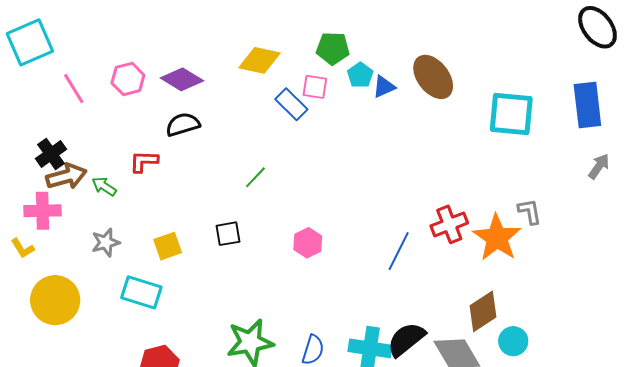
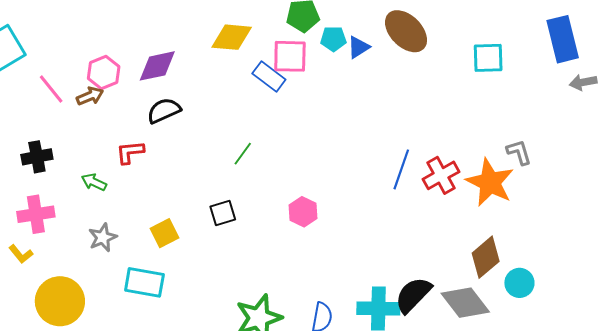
cyan pentagon: (360, 75) -> (333, 39), turned -30
purple diamond: (182, 79) -> (157, 66), turned -36
pink square: (315, 87) -> (290, 56), size x1.4
cyan square: (511, 114) -> (488, 58), size x0.7
black cross: (51, 154) -> (37, 157), turned 32
gray arrow: (599, 166) -> (583, 82), moved, turned -128
brown arrow: (66, 176) -> (90, 96), moved, size x0.7
blue line: (399, 251) -> (401, 169), moved

